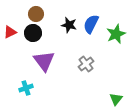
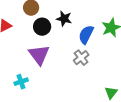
blue semicircle: (91, 24) -> (86, 35), moved
black circle: (33, 33) -> (42, 27), moved

